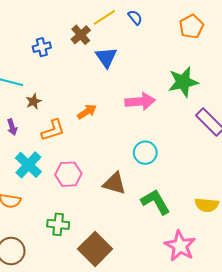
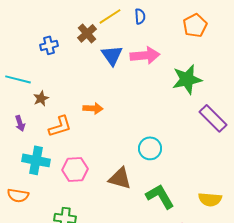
blue semicircle: (135, 17) -> (140, 16), turned 35
pink arrow: (140, 101) -> (145, 55), moved
orange arrow: (87, 112) -> (93, 108), turned 36
cyan cross: (28, 165) -> (36, 160), turned -32

